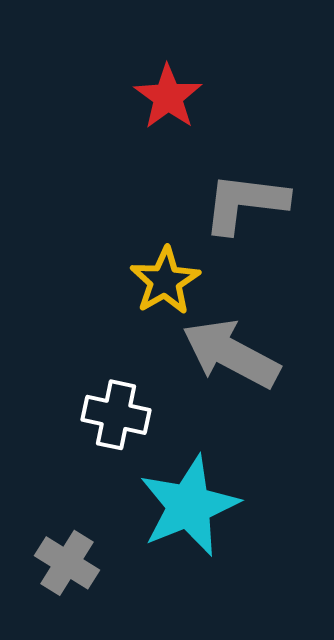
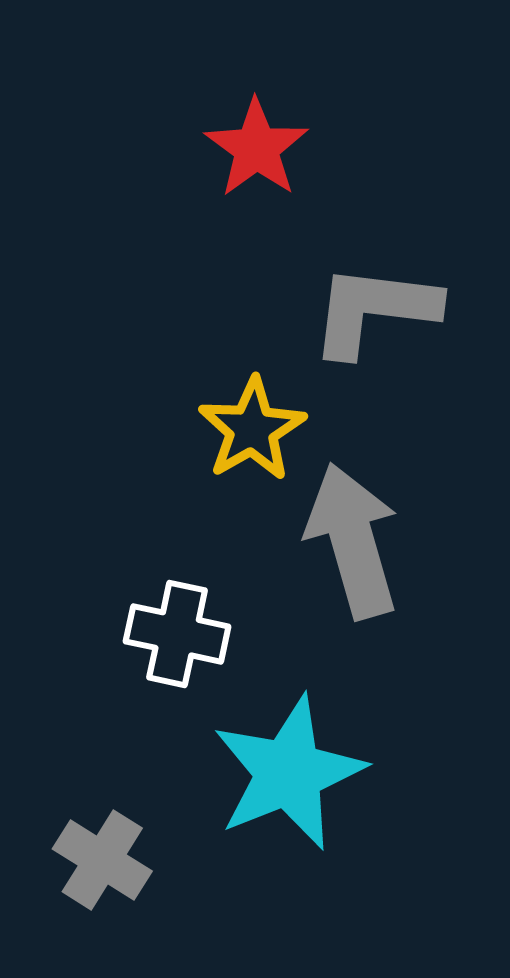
gray arrow: (231, 354) -> (353, 541), turned 46

